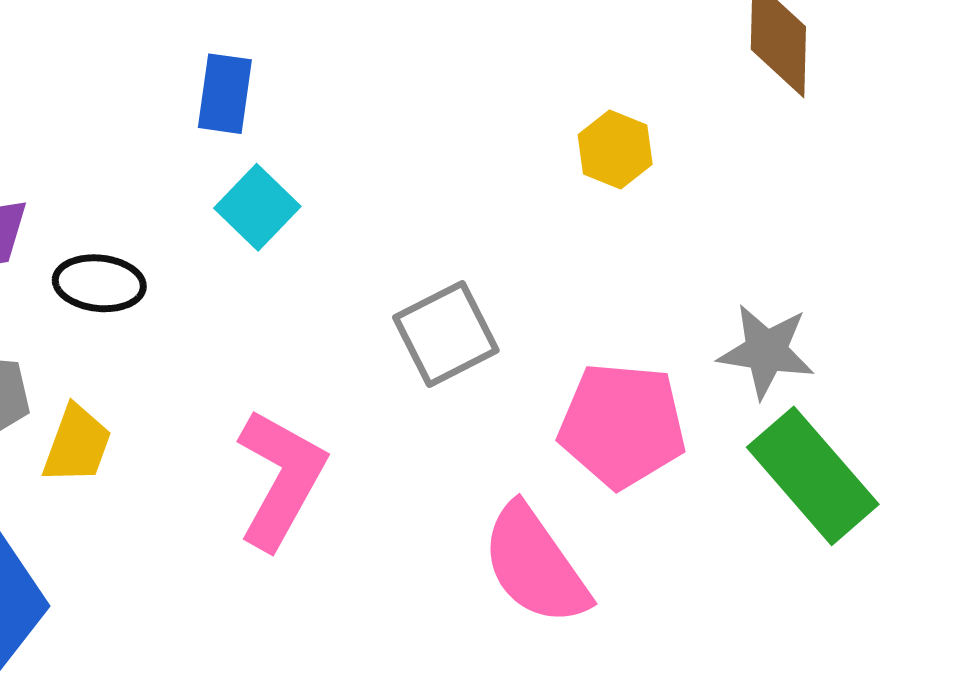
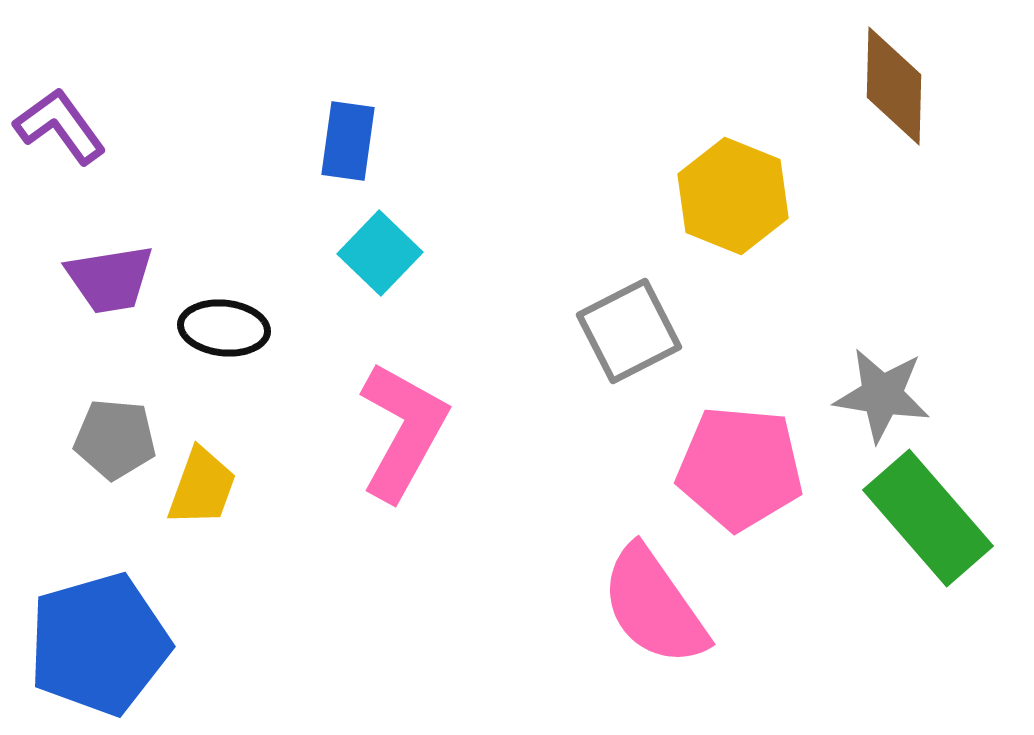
yellow hexagon: (615, 149) -> (733, 196), size x1.5
gray square: (446, 334) -> (629, 331), moved
pink L-shape: (281, 479) -> (403, 431), moved

